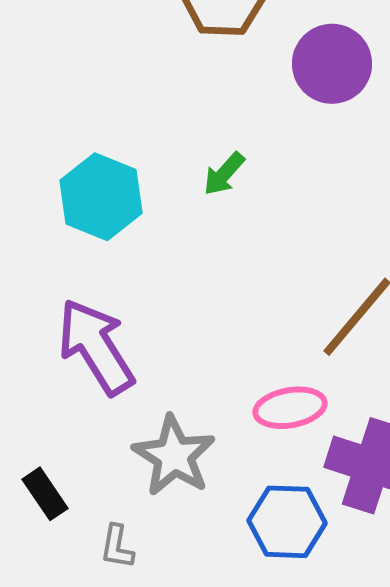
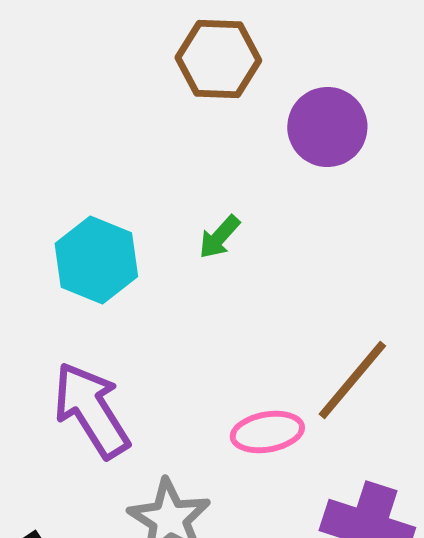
pink ellipse: (290, 408) -> (267, 432), moved

